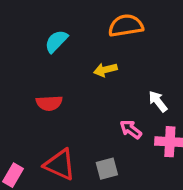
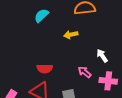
red semicircle: (49, 103) -> (45, 69), moved

